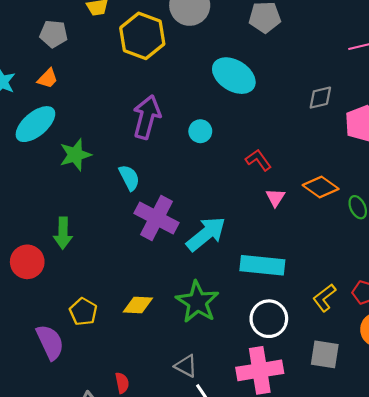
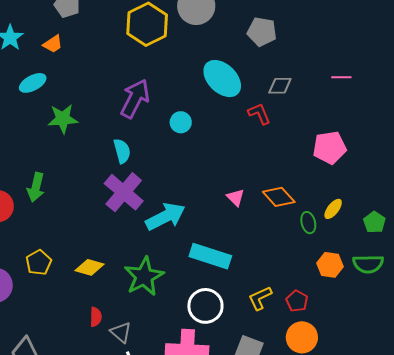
gray diamond: (320, 98) -> (280, 86), moved
cyan ellipse: (35, 124) -> (33, 83), size x0.7
red L-shape: (258, 160) -> (259, 114), moved
cyan semicircle: (129, 178) -> (122, 151), moved
pink triangle: (275, 198) -> (236, 197), turned -30
red semicircle: (122, 383) -> (96, 317), moved

